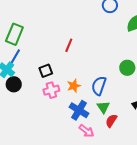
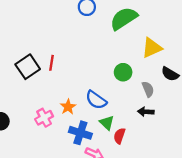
black square: (46, 71) -> (28, 67), moved, size x1.5
blue semicircle: (99, 86) -> (96, 100), turned -60

